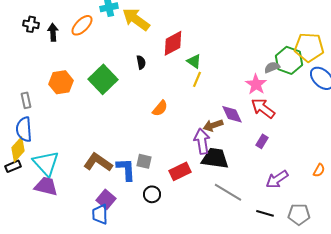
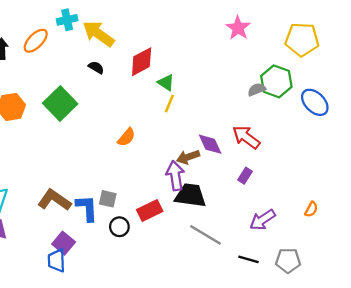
yellow pentagon: (309, 47) -> (302, 40), moved
black semicircle: (141, 62) -> (96, 67), moved, turned -48
pink star: (256, 84) -> (238, 28), moved
black circle: (152, 194) -> (119, 227), moved

